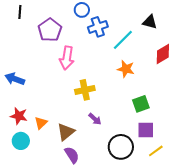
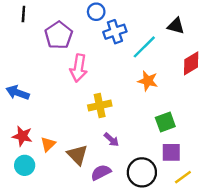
brown triangle: (66, 132) -> (77, 155), turned -36
purple semicircle: (72, 155) -> (101, 172), moved, turned -84

